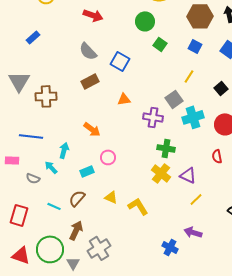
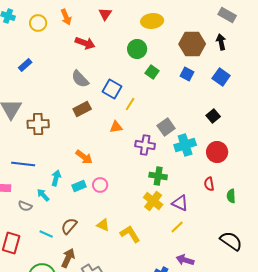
yellow line: (189, 76) -> (130, 104), moved
cyan rectangle: (87, 171) -> (79, 186), moved
yellow line: (196, 199) -> (177, 227), moved

